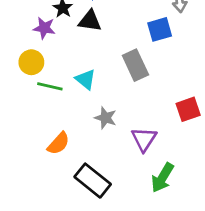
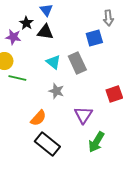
cyan triangle: (86, 79) -> (53, 62), moved
gray star: (105, 118) -> (56, 91), moved
orange semicircle: (58, 143) -> (38, 118), moved

